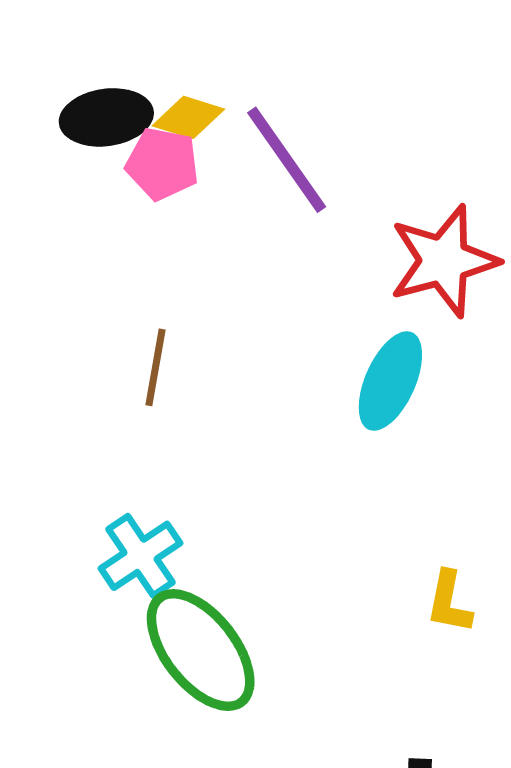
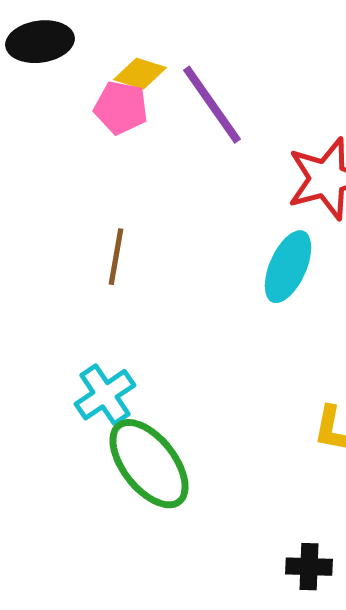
black ellipse: (106, 117) -> (40, 42), moved

